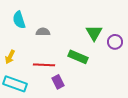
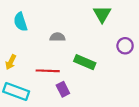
gray semicircle: (43, 32) -> (58, 37), moved
green triangle: (94, 33) -> (102, 14), moved

